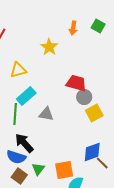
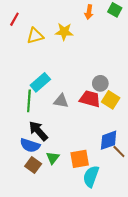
yellow star: (49, 47) -> (64, 32), turned -30
yellow triangle: (18, 70) -> (35, 36), moved
red trapezoid: (76, 83) -> (90, 99), moved
yellow square: (94, 113) -> (111, 100), turned -30

